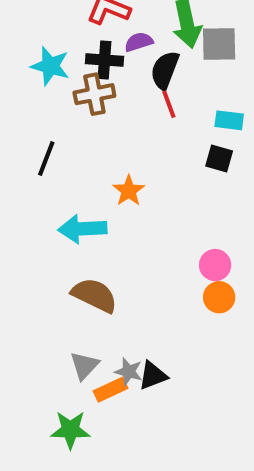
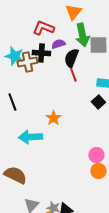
brown cross: (94, 94) -> (27, 62), moved
black line: (46, 159) -> (12, 102), turned -42
black square: (219, 159) -> (98, 102), turned 32
brown semicircle: (94, 295) -> (15, 175), moved

